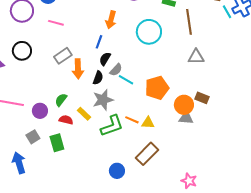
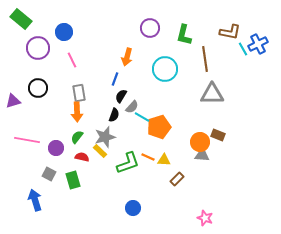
pink line: (56, 23) -> (72, 60), turned 49
gray rectangle: (63, 56) -> (79, 93), turned -66
gray triangle: (196, 57) -> (212, 94), size x1.4
orange arrow: (78, 69) -> (77, 112), moved
orange pentagon: (157, 88) -> (159, 127), moved
gray star: (103, 100) -> (105, 137), moved
gray square: (33, 137) -> (49, 174), turned -32
brown rectangle: (147, 154) -> (177, 179), moved, size x0.6

